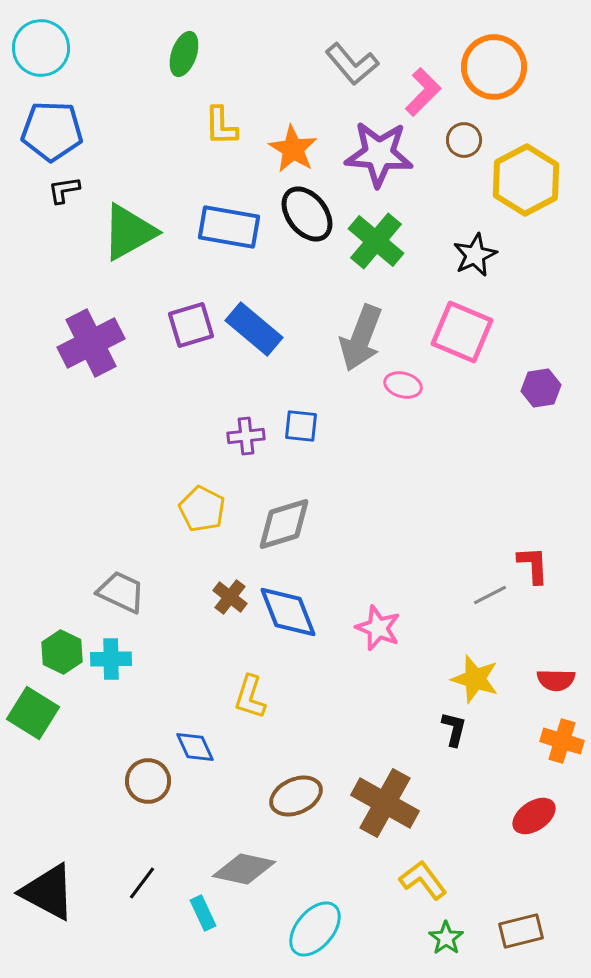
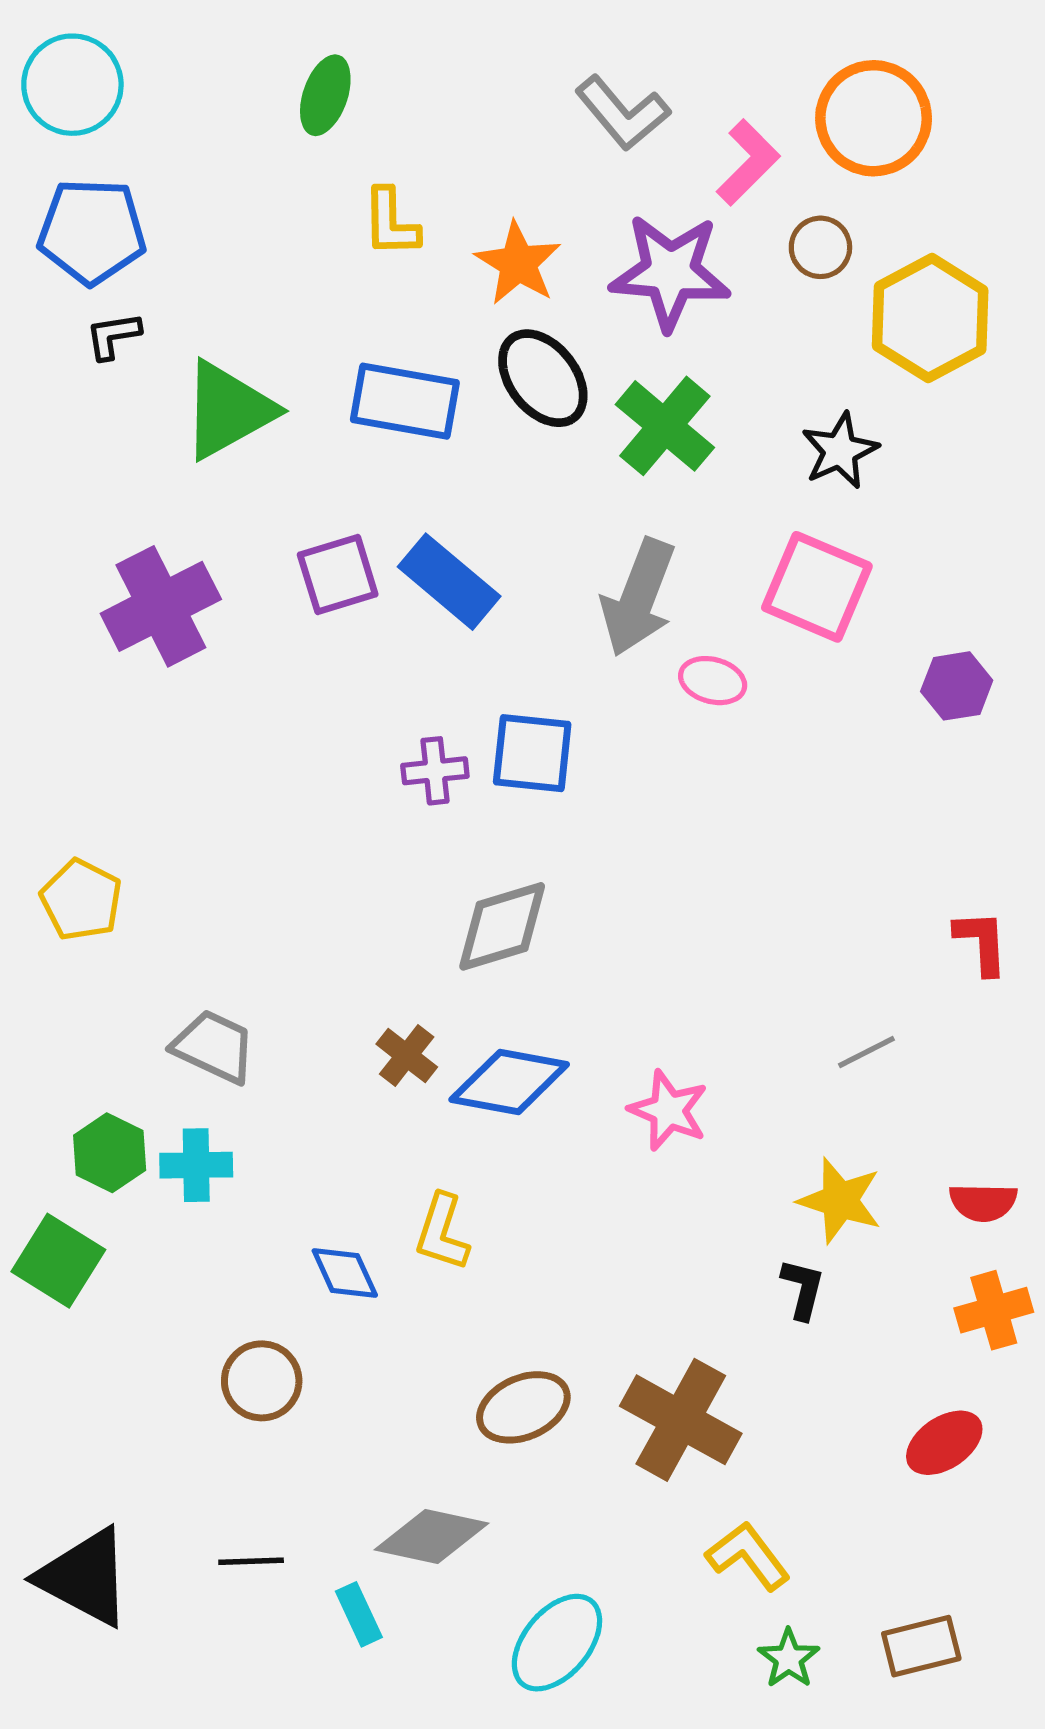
blue square: (301, 426) -> (532, 753), size x1.4
yellow pentagon: (202, 509) -> (81, 900), moved
red L-shape: (533, 565) -> (981, 942), moved
blue diamond: (288, 612) -> (509, 1082), turned -58
orange cross: (562, 741) -> (994, 1310), turned -33
blue diamond: (195, 747) -> (345, 1273), moved
black line: (142, 883) -> (251, 1561), turned 51

